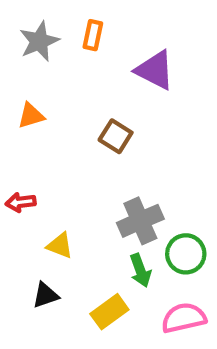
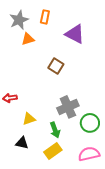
orange triangle: (31, 116) -> (28, 39), moved
yellow triangle: (60, 246) -> (29, 119), turned -40
green arrow: (140, 270) -> (55, 130), moved
black triangle: (45, 295) -> (22, 143), turned 32

